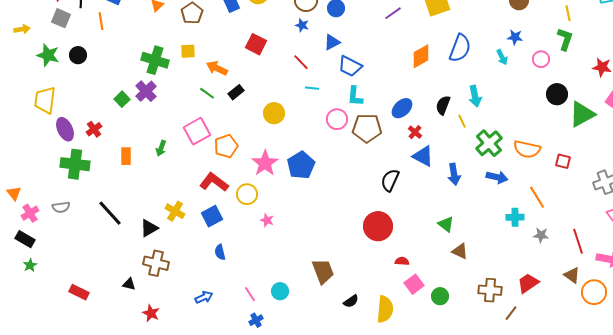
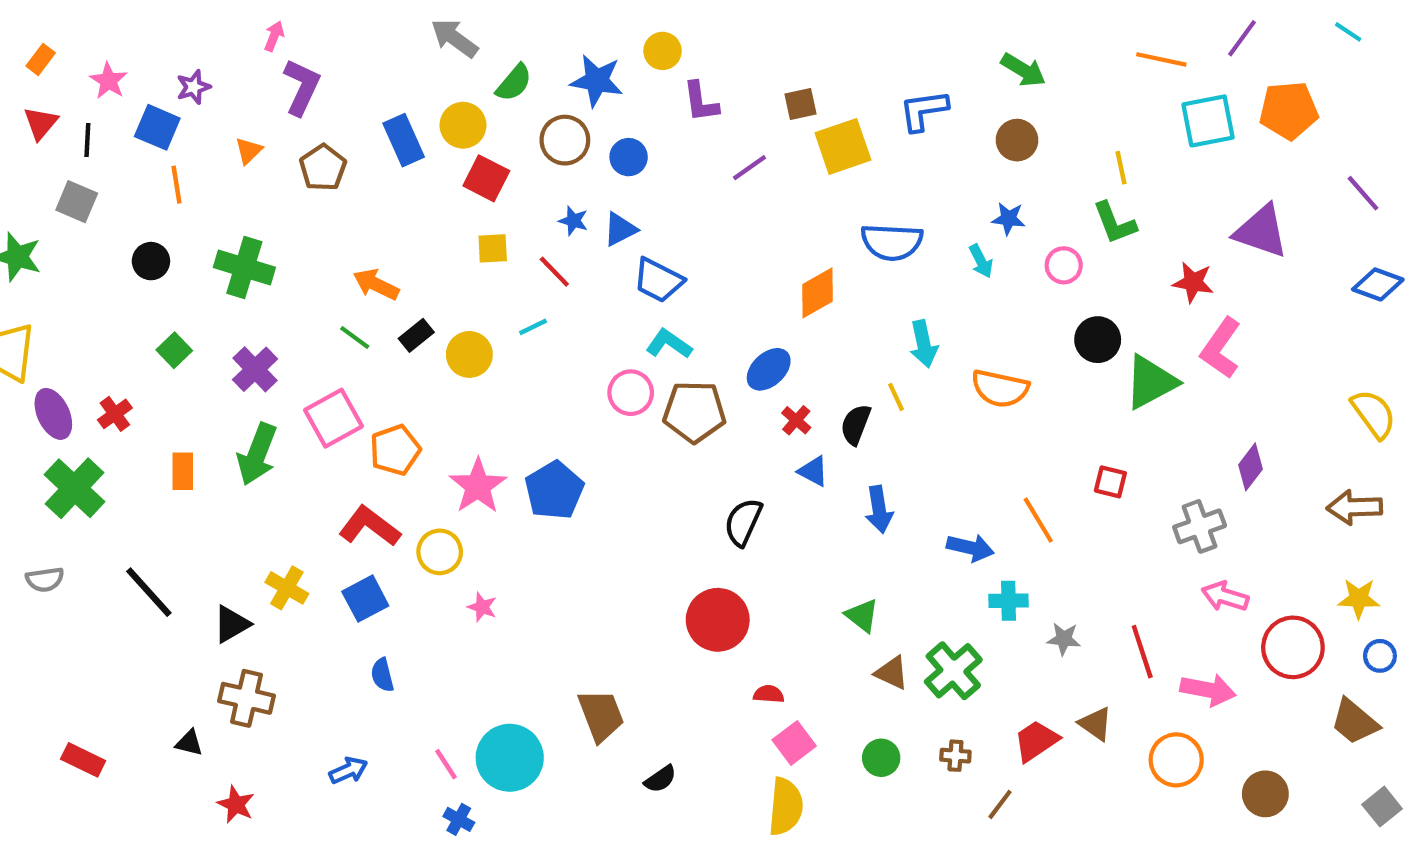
gray square: (61, 18) -> (77, 202), moved
orange line: (101, 21) -> (176, 185), moved
blue star: (302, 25) -> (573, 221), moved
green L-shape: (565, 39) -> (1115, 223), turned 140
red square: (256, 44) -> (486, 178), moved
blue semicircle: (460, 48) -> (892, 242), turned 72
yellow square: (188, 51) -> (493, 248), moved
black circle: (78, 55) -> (151, 261), moved
orange diamond: (421, 56) -> (817, 293), moved
cyan line: (312, 88) -> (533, 327), moved, turned -32
purple cross: (146, 91) -> (255, 369), moved
cyan L-shape: (355, 96) -> (669, 344), turned 120
black semicircle: (443, 105) -> (856, 425), moved
yellow circle: (274, 113) -> (469, 354), moved
green cross: (489, 143) -> (953, 671), moved
green arrow: (161, 148) -> (257, 454), size x1.8
orange semicircle: (527, 149) -> (1000, 388), moved
blue triangle: (423, 156) -> (813, 471), size x0.7
green cross: (75, 164) -> (75, 488), turned 36
blue arrow: (497, 177) -> (970, 548), moved
orange line: (537, 197) -> (1038, 520), moved
brown triangle: (572, 275) -> (1096, 724), moved
brown cross: (490, 290) -> (955, 756), size x0.6
cyan circle: (280, 291) -> (510, 758), size x1.8
green circle: (440, 296) -> (881, 758), moved
yellow semicircle: (385, 309) -> (786, 807), moved
blue cross: (256, 320) -> (459, 819), turned -32

